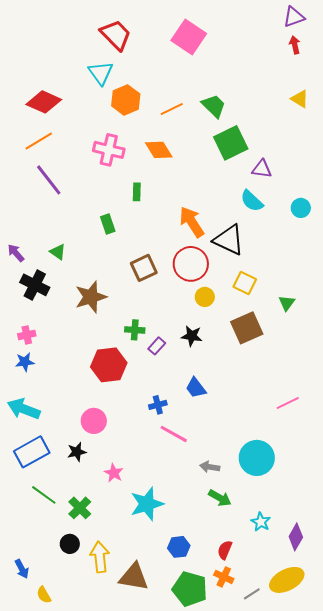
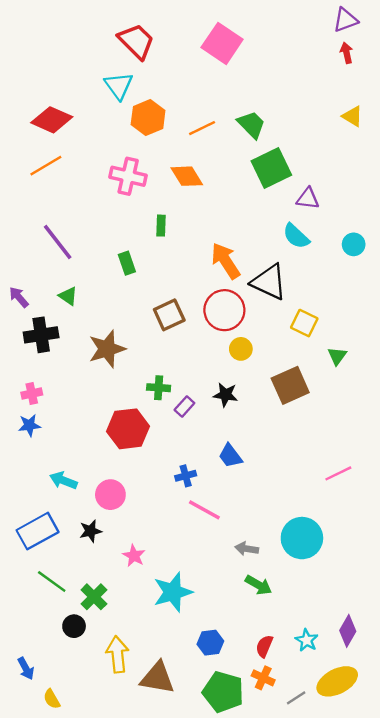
purple line: (49, 180) -> (58, 242), moved
yellow square: (245, 283) -> (304, 323), moved
black cross: (35, 285) -> (41, 335), turned -36
cyan arrow: (24, 409) -> (63, 480), moved, size x0.7
cyan star: (261, 522) -> (307, 640), moved
black circle: (70, 544) -> (74, 626), moved

